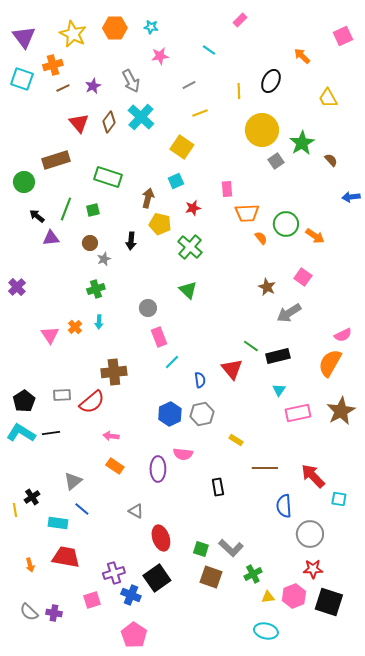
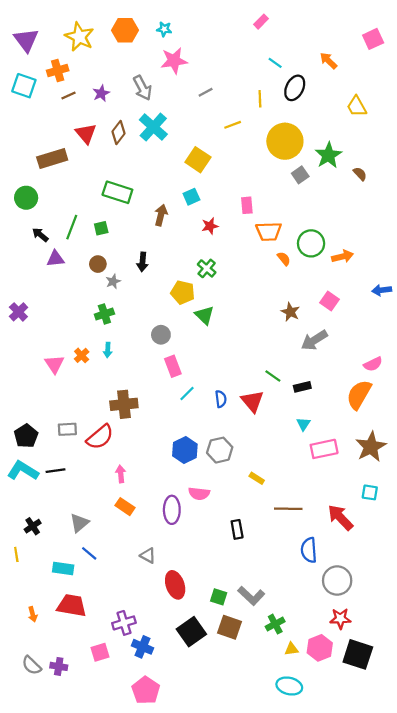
cyan line: (209, 50) -> (275, 63), moved
pink star: (160, 56) -> (174, 61), size x1.4
yellow line: (200, 113) -> (233, 125), moved
brown rectangle: (56, 160) -> (52, 159), moved
blue arrow: (351, 197) -> (382, 290), moved
yellow pentagon: (160, 224) -> (183, 292), moved
orange arrow: (315, 236) -> (343, 256), turned -48
green cross: (190, 247) -> (207, 268), size x0.7
black rectangle: (278, 356) -> (302, 387), size x0.7
blue semicircle: (200, 380) -> (221, 399), moved
pink arrow: (111, 436) -> (121, 474), turned 77
black cross: (32, 497) -> (33, 526), moved
cyan square: (339, 499) -> (370, 492), moved
black square: (157, 578) -> (191, 632), moved

